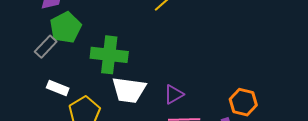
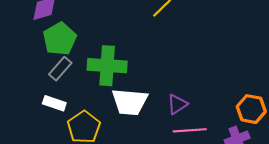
gray rectangle: (46, 47) -> (60, 69), moved

